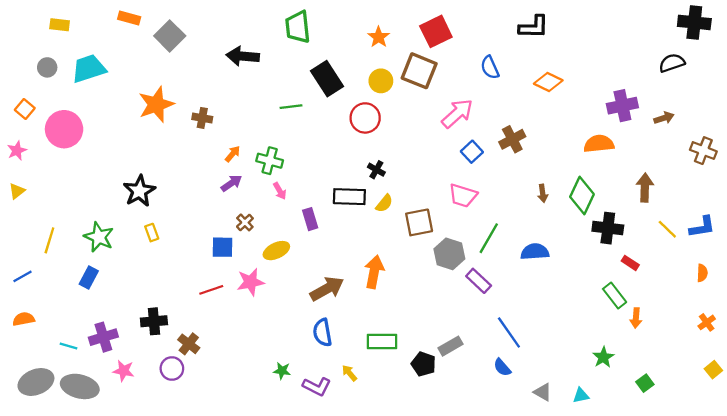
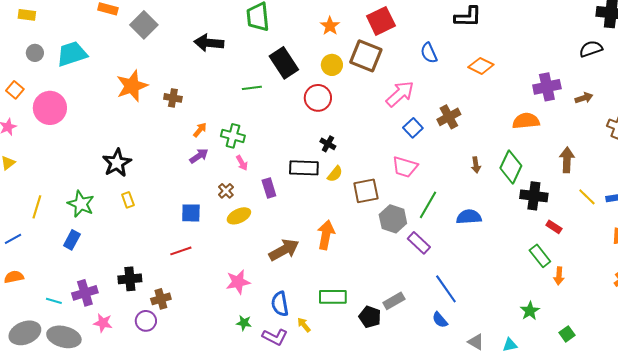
yellow rectangle: (60, 25) -> (27, 15), moved
brown cross: (245, 222) -> (226, 191), moved
pink star: (251, 282) -> (238, 282), moved
blue semicircle: (322, 333) -> (280, 304), moved
brown cross: (189, 344) -> (161, 299), turned 36

